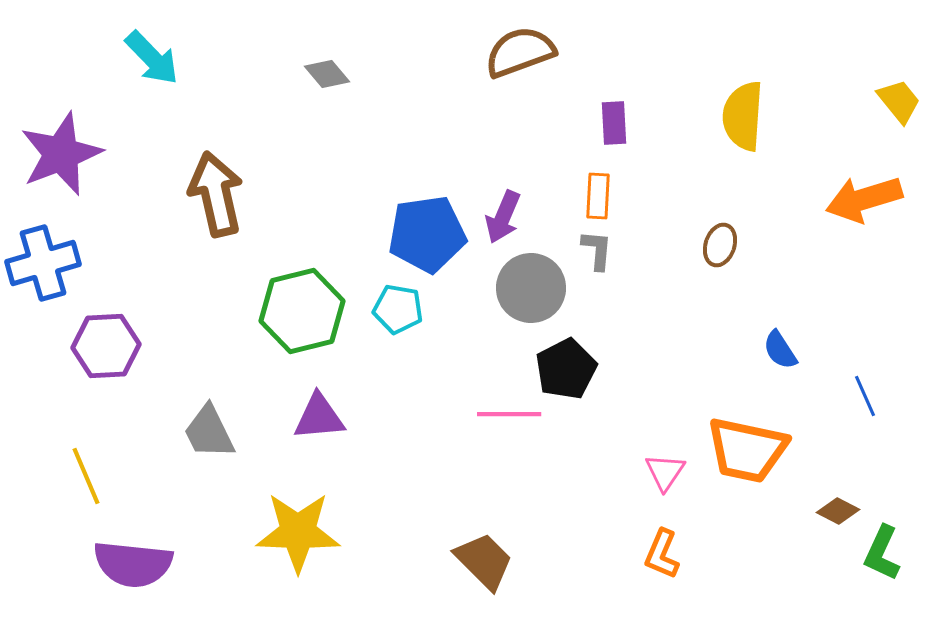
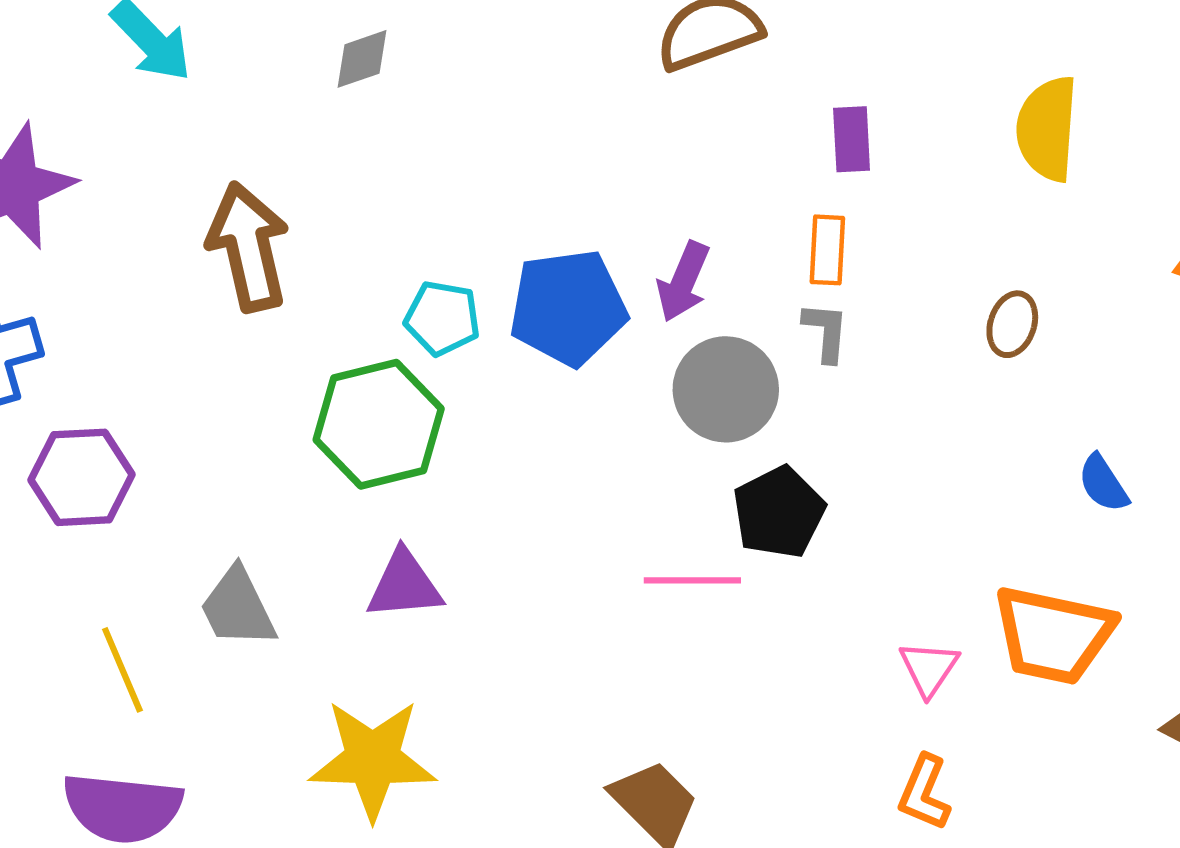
gray diamond: (327, 74) -> (362, 59), moved, turned -69
cyan pentagon: (398, 309) -> (442, 318), moved
yellow line: (86, 476) -> (122, 670), moved

